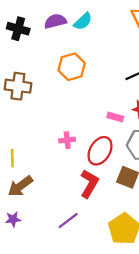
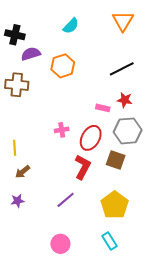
purple semicircle: (55, 21) -> (31, 54), moved
brown arrow: (20, 186) -> (23, 172), size x0.7

